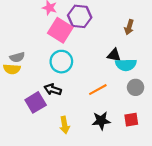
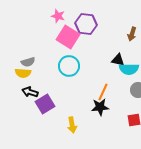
black arrow: (53, 90) -> (30, 92), moved
orange line: (98, 90) -> (103, 92), turned -36
black star: (101, 121) -> (100, 107), moved

